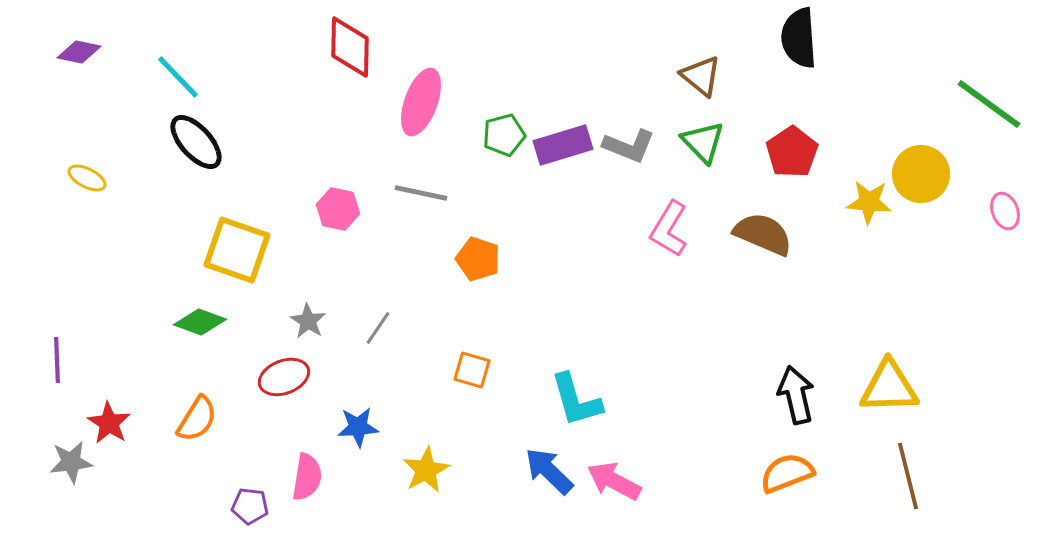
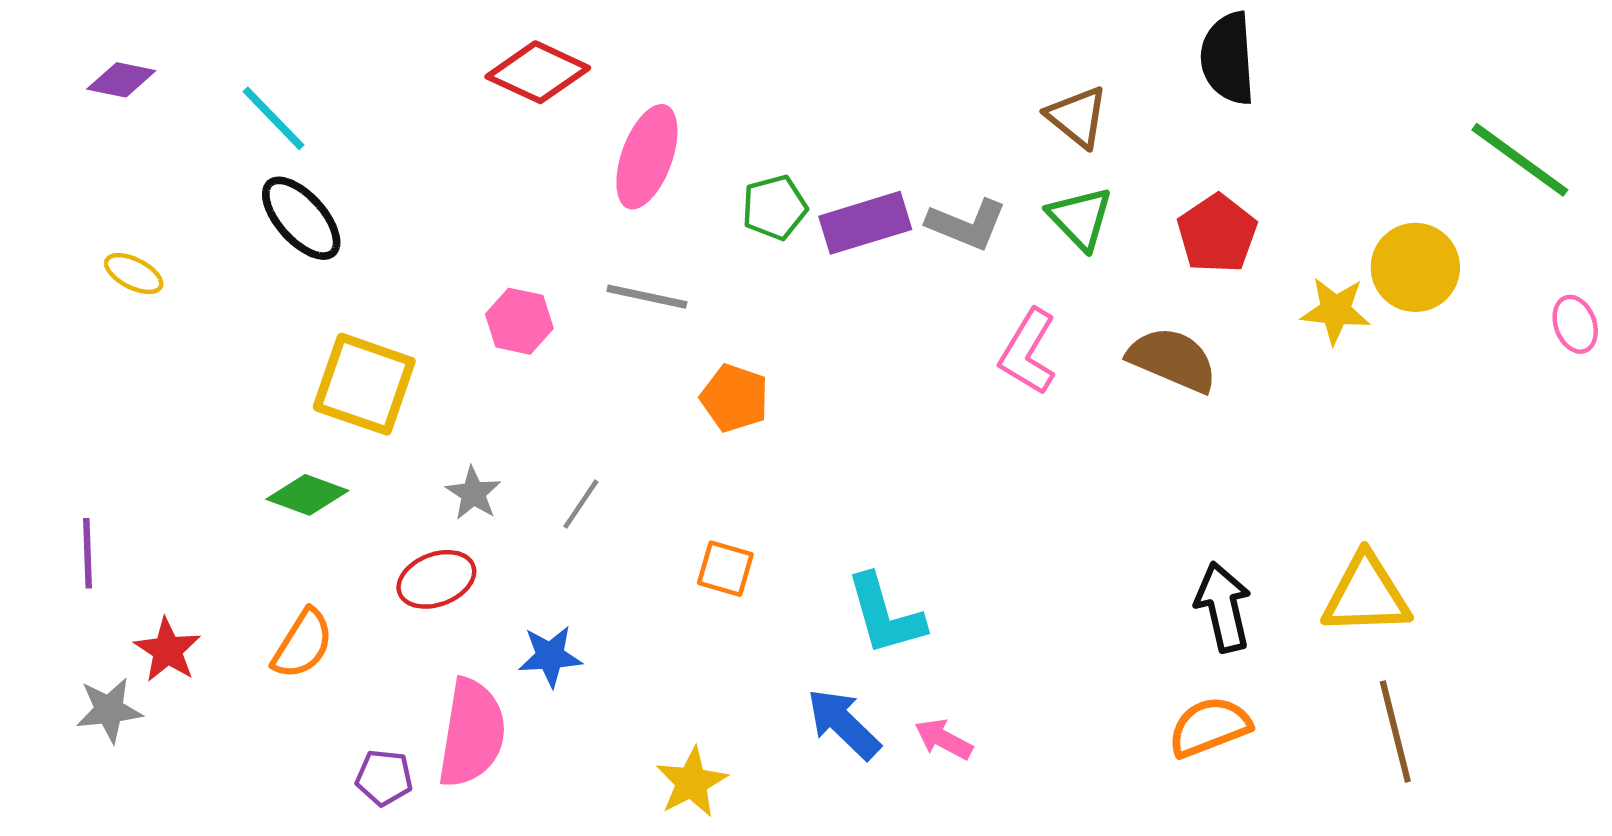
red diamond: (350, 47) -> (538, 72), turned -66
pink ellipse: (1005, 211) -> (1575, 324), moved
yellow star: (426, 470) -> (692, 782), moved
pink semicircle: (307, 477) -> (472, 733), size x1.5
pink arrow: (614, 481) -> (944, 739), size x0.7

